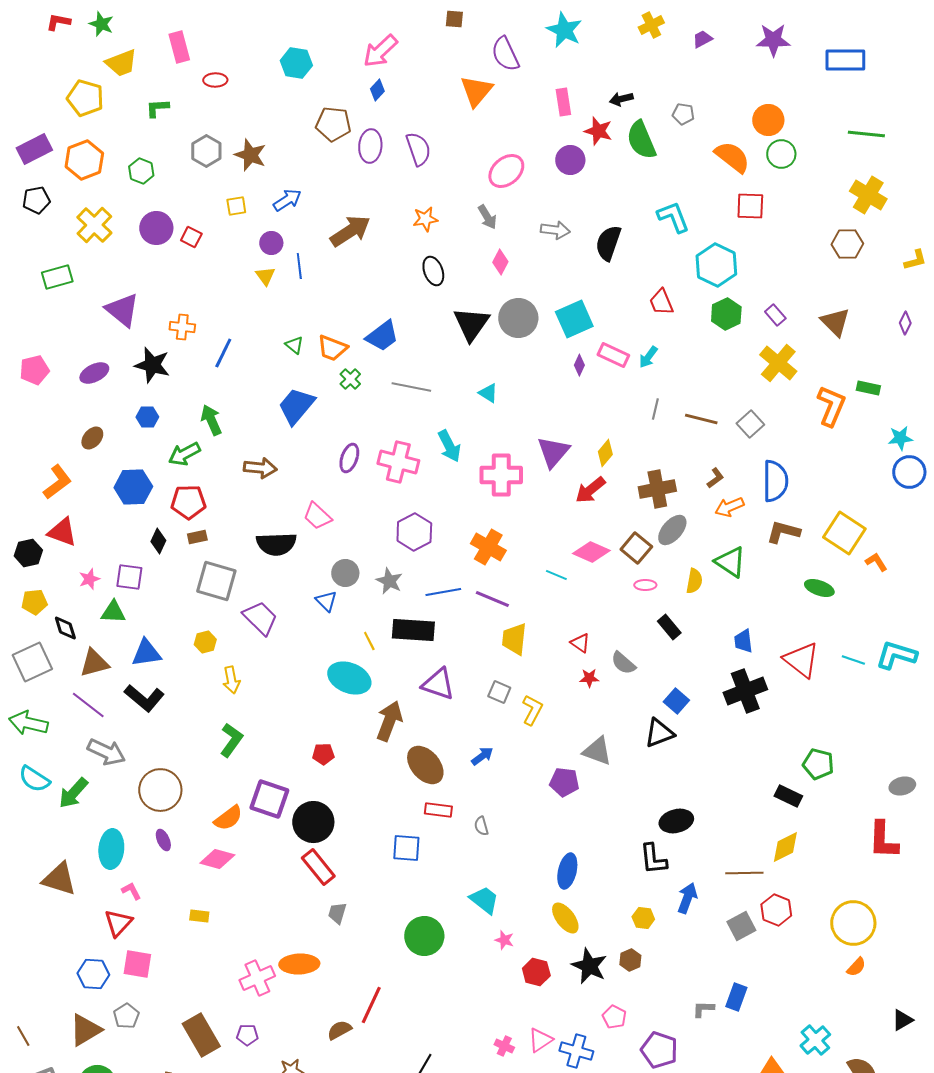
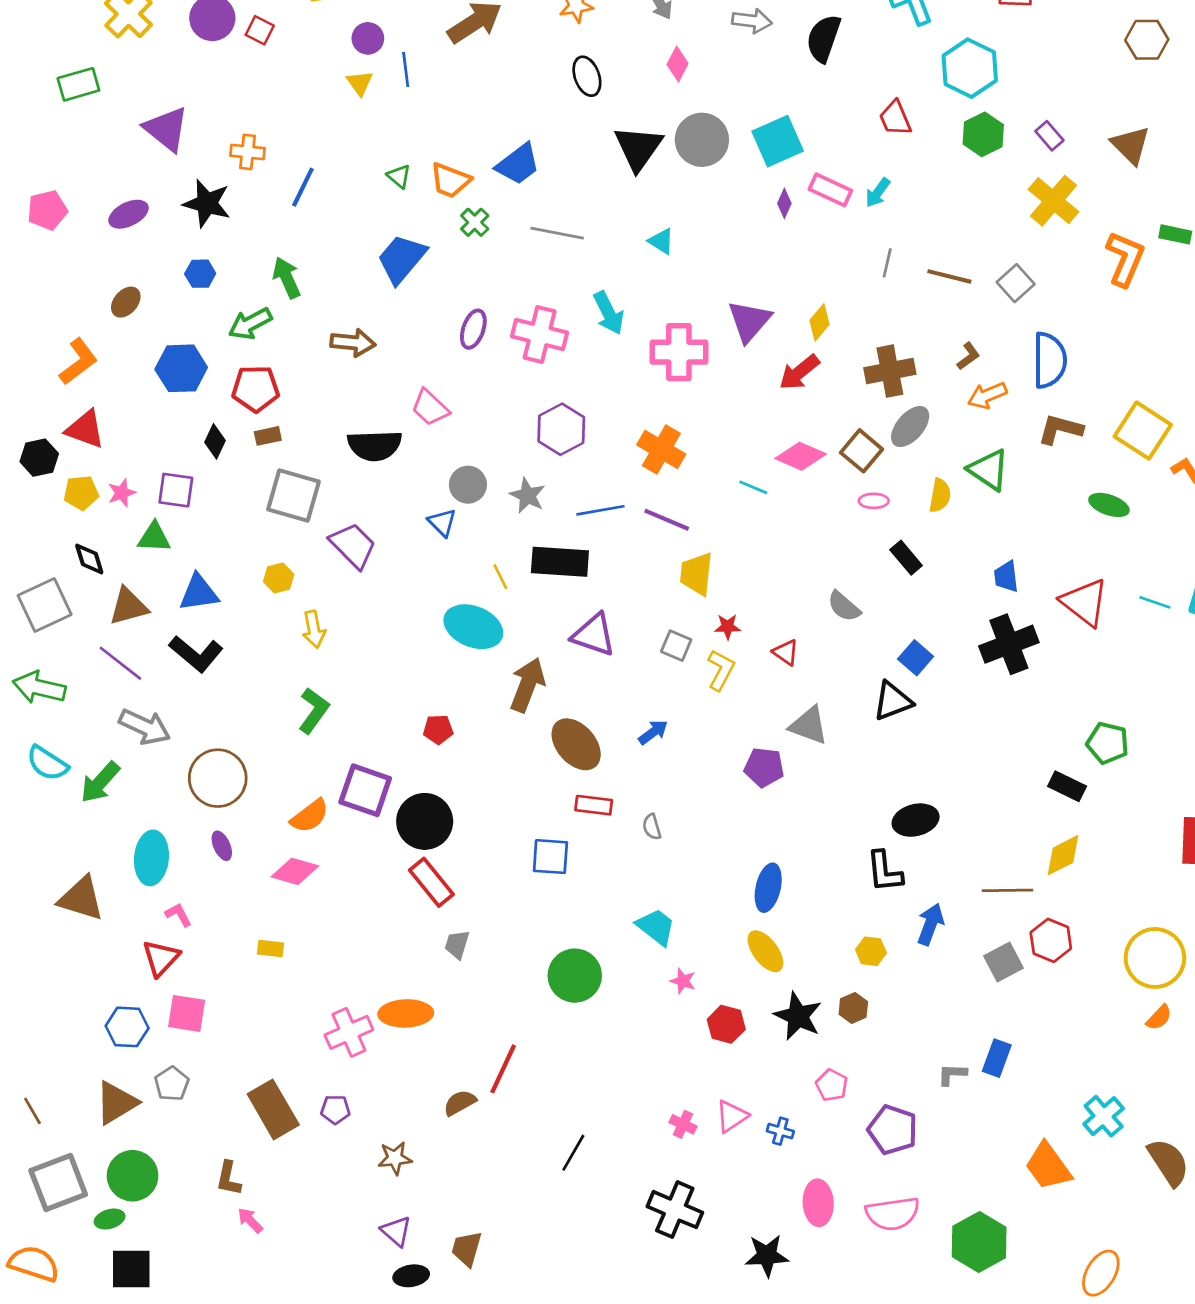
yellow pentagon: (34, 602) -> (81, 493), moved
red triangle: (580, 643) -> (786, 652), moved
red star: (589, 678) -> (728, 627), moved
blue cross: (576, 1051) -> (780, 1131), size x0.6

